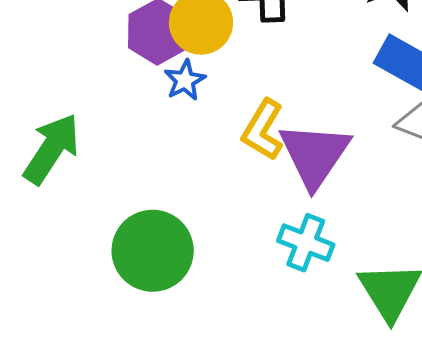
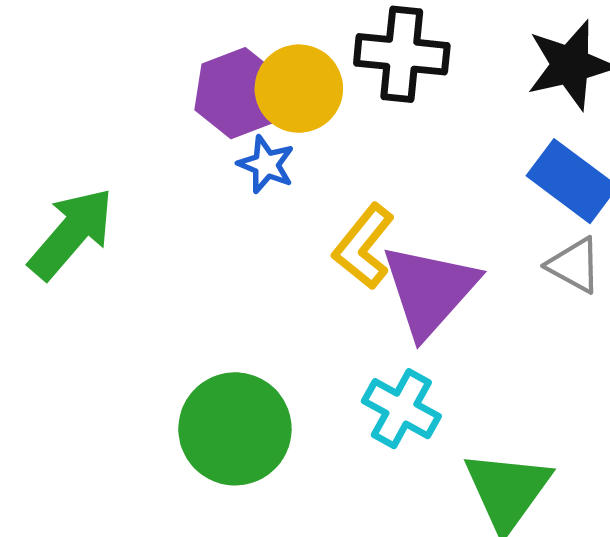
blue star: (185, 80) -> (266, 164), turned -30
green circle: (153, 251) -> (235, 429), moved

